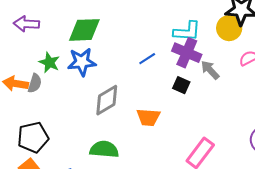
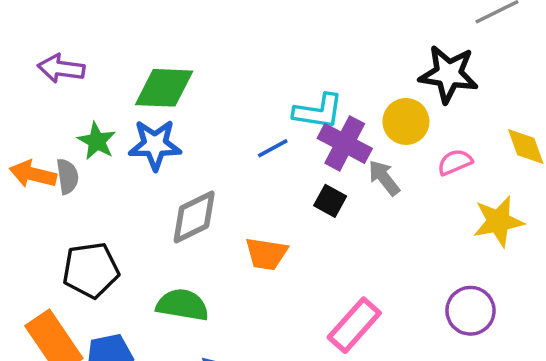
yellow circle: (229, 28) -> (406, 121), moved
cyan L-shape: (187, 31) -> (318, 112), moved
gray semicircle: (35, 83) -> (67, 176), turned -30
black pentagon: (33, 137) -> (91, 270), moved

